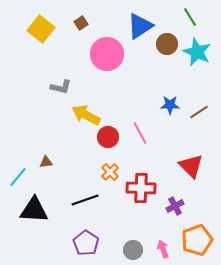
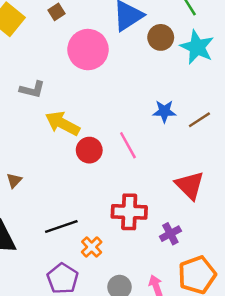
brown triangle: (46, 162) -> (14, 180), turned -40
orange cross: (110, 172) -> (92, 247), moved

